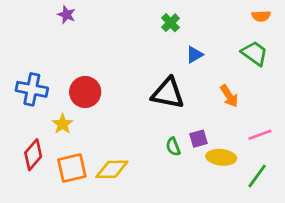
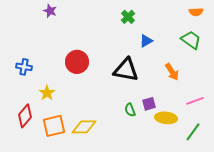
blue cross: (32, 89) -> (24, 67), size x0.7
red circle: (85, 92) -> (77, 62), moved

